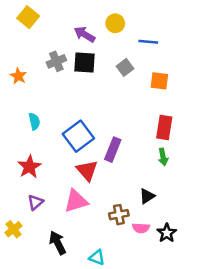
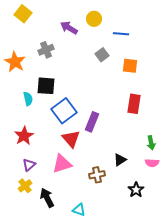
black square: (85, 63) -> (46, 86), moved
orange star: (18, 76) -> (15, 62), size x1.5
green arrow: (163, 157) -> (151, 143), moved
pink semicircle: (141, 228) -> (152, 163), moved
yellow cross: (13, 229) -> (25, 186), moved

